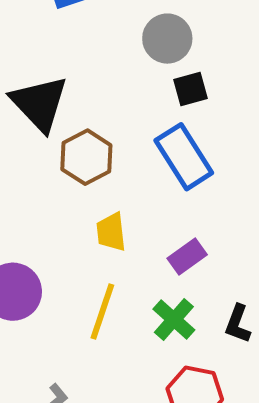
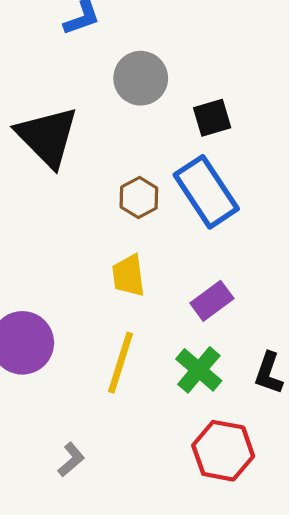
gray circle: (167, 39) -> (141, 78), moved
brown hexagon: (86, 157) -> (139, 198), moved, size x0.7

